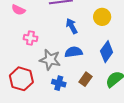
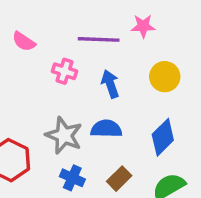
pink cross: (30, 38) -> (64, 71), moved

